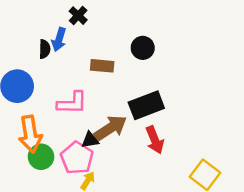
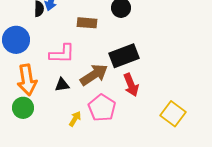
black triangle: (90, 140) -> (62, 85), moved
green circle: (41, 157) -> (23, 108), moved
pink pentagon: (77, 158) -> (102, 108), moved

